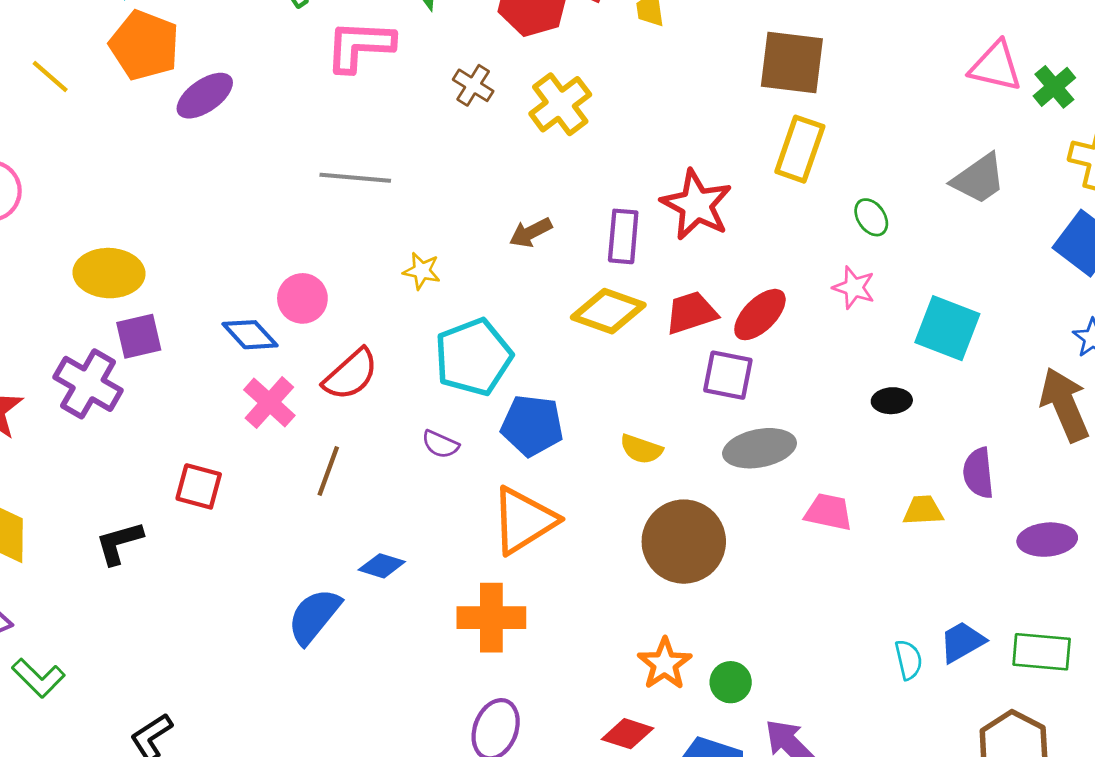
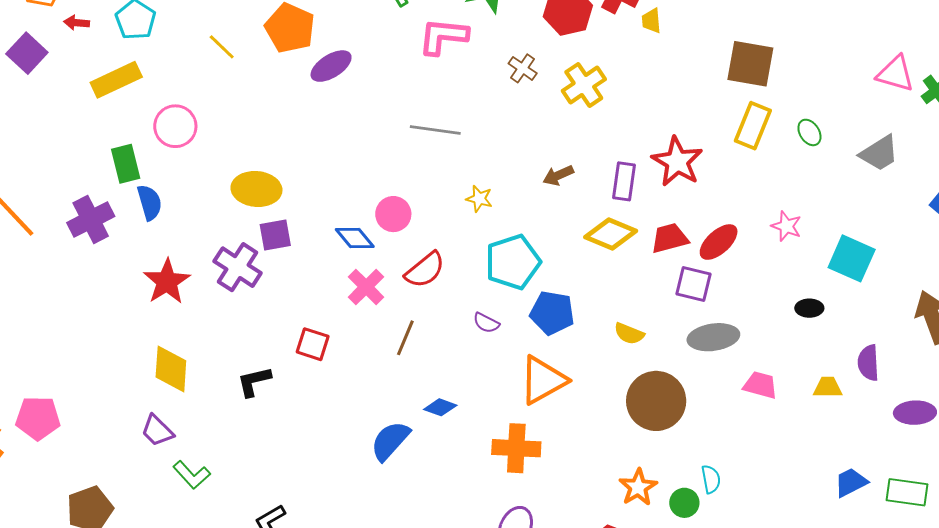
green ellipse: (871, 217) -> (809, 132), moved
cyan semicircle: (909, 660) -> (711, 479), moved

